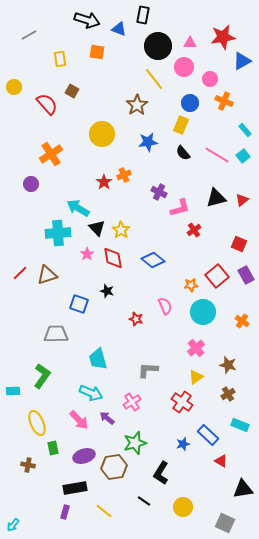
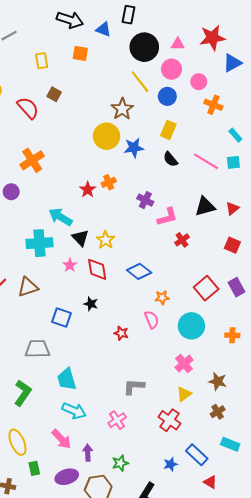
blue circle: (190, 103) -> (167, 96), moved
yellow circle: (102, 134) -> (107, 136), moved
cyan square: (243, 156) -> (233, 162), turned 32
red square: (239, 244) -> (232, 245), moved
orange star: (191, 285) -> (162, 298), moved
orange cross: (242, 321) -> (232, 335), turned -32
cyan trapezoid: (98, 359) -> (67, 379), moved
purple arrow: (107, 418) -> (88, 453), moved, turned 49
green star: (135, 443) -> (120, 463), size x0.7

